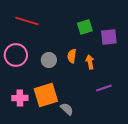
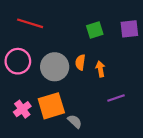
purple square: (109, 37) -> (129, 29), moved
gray circle: (49, 60) -> (55, 67), size x1.6
pink cross: (20, 98) -> (22, 109), turned -35

